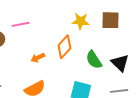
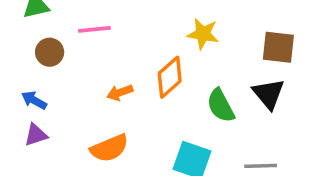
brown square: (110, 20) -> (278, 47), moved
black triangle: (120, 63) -> (268, 94), moved

